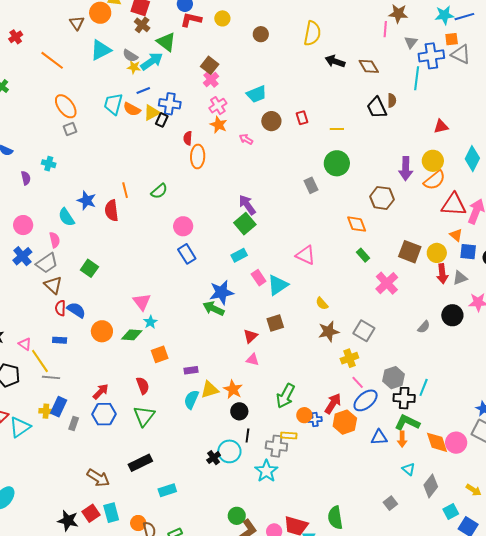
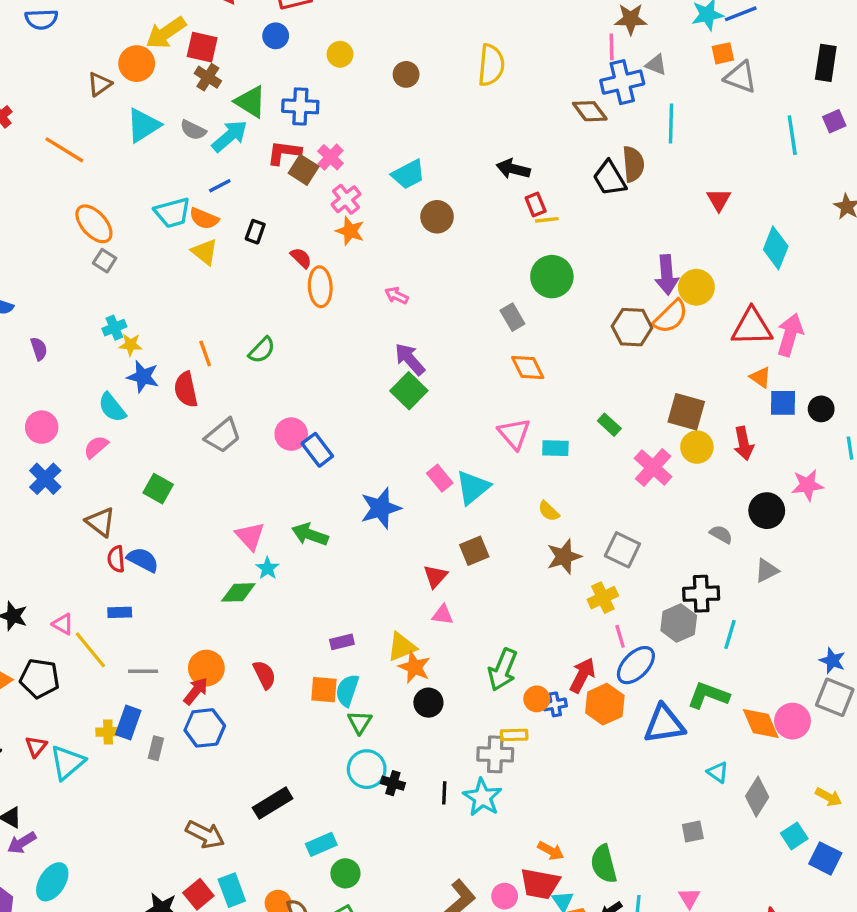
red L-shape: (191, 20) -> (284, 153), moved
brown triangle: (77, 23) -> (100, 84), turned 35
gray triangle: (411, 42) -> (656, 65), turned -40
blue cross: (431, 56) -> (622, 82), moved
black arrow: (335, 61) -> (513, 169), moved
brown square: (210, 65) -> (304, 170), moved
yellow star: (134, 67) -> (131, 345), moved
brown semicircle: (392, 100) -> (633, 164), size x1.5
cyan trapezoid: (113, 104) -> (172, 213), turned -115
blue cross: (170, 104) -> (300, 106), moved
yellow triangle: (152, 113) -> (205, 252), moved, turned -48
red rectangle: (302, 118) -> (536, 205), moved
red triangle: (441, 127) -> (719, 200), turned -42
gray square: (70, 129) -> (105, 261), turned -32
red semicircle: (188, 138) -> (301, 258), turned 136
pink arrow: (246, 139) -> (397, 296), moved
yellow circle: (433, 161) -> (696, 287), moved
cyan cross: (49, 164) -> (114, 328), moved, turned -32
orange semicircle: (435, 180) -> (671, 316), moved
orange diamond: (357, 224) -> (528, 367), moved
pink circle: (183, 226) -> (291, 434), moved
pink semicircle: (55, 240) -> (96, 447), turned -112
yellow circle: (437, 253) -> (697, 447), moved
cyan rectangle: (239, 255) -> (555, 448), moved, turned 35
pink triangle: (306, 255) -> (514, 434), turned 30
gray trapezoid: (47, 263) -> (223, 435), moved
gray triangle: (460, 278) -> (767, 571), moved
green arrow: (213, 308) -> (310, 534), moved
gray semicircle: (424, 327) -> (721, 534), turned -96
orange circle: (102, 331) -> (206, 668), moved
orange square: (160, 354) -> (324, 690), moved, turned 30
gray line: (51, 377) -> (143, 671), moved
pink line: (358, 382) -> (620, 636), turned 32
yellow triangle: (210, 390) -> (402, 647), moved
black cross: (404, 398) -> (701, 594), moved
green triangle: (144, 416) -> (360, 722), moved, size x0.7
black line: (247, 436) -> (444, 793), moved
blue triangle: (379, 437) -> (664, 724), size x1.5
orange arrow: (402, 439) -> (551, 851), moved, turned -56
cyan circle: (229, 451) -> (367, 769), moved
black cross: (214, 458) -> (393, 783), turned -32
gray square: (390, 503) -> (693, 831), turned 32
green circle: (237, 516) -> (345, 873), moved

